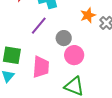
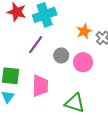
pink circle: (74, 55) -> (83, 62), moved

